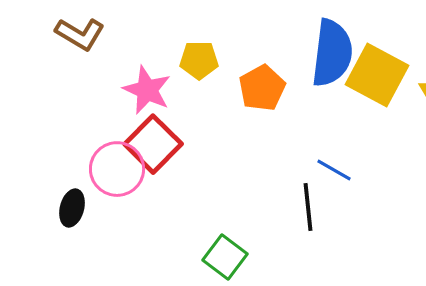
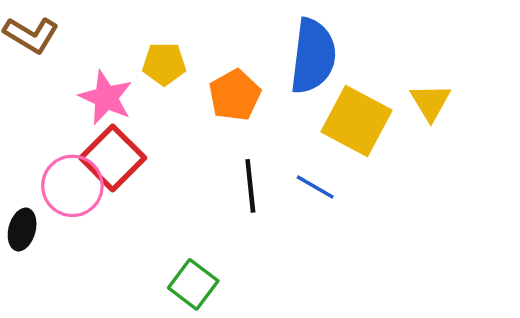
yellow square: (377, 75) -> (357, 121), moved
black line: (308, 207) -> (250, 186), moved

